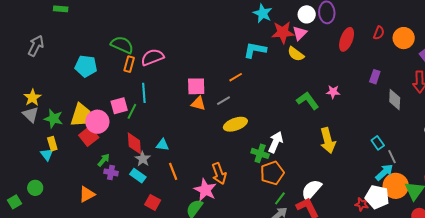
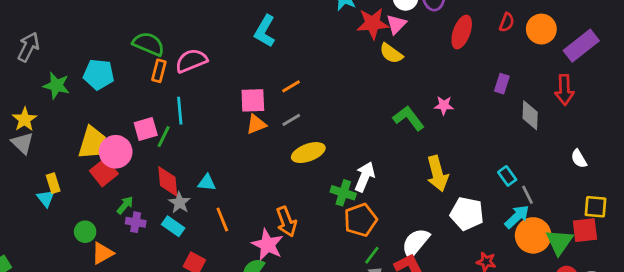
cyan L-shape: (255, 50) -> (265, 31), moved, turned -70
orange line: (236, 77) -> (291, 86), moved
orange triangle: (198, 103) -> (256, 124), turned -35
green star: (53, 119) -> (56, 86), moved
green circle: (35, 188) -> (85, 232), moved
white pentagon: (377, 197) -> (467, 214), moved

